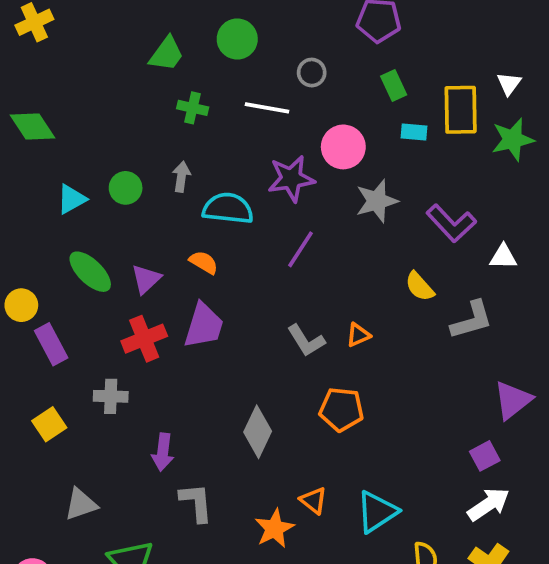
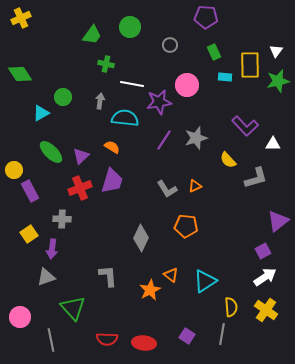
white line: (267, 108) -> (132, 84), moved
green circle: (126, 188) -> (63, 97), moved
gray star: (377, 201) -> (196, 138), moved
purple arrow: (163, 452) -> (52, 249), moved

